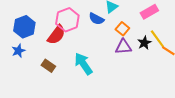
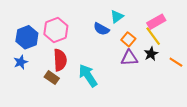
pink hexagon: (67, 20) -> (56, 30), moved
red semicircle: (56, 35) -> (60, 60), moved, turned -40
yellow line: (157, 39) -> (153, 36), moved

